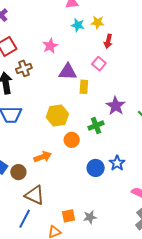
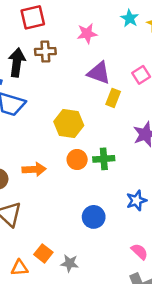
green cross: (96, 126) -> (104, 159), moved
blue star: (117, 163) -> (136, 200), moved
blue circle: (96, 168) -> (94, 217), moved
orange square: (69, 216) -> (43, 253), turned 32

